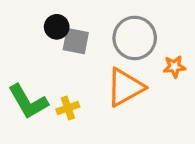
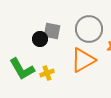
black circle: (57, 27) -> (40, 39), moved

